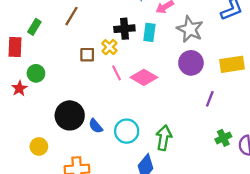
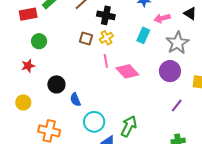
black cross: (124, 29) -> (106, 15), moved
red rectangle: (15, 47) -> (28, 14), turned 60
red star: (19, 88) -> (28, 66), moved
black circle: (70, 115) -> (56, 84), size x0.7
cyan circle: (127, 131) -> (94, 122), moved

